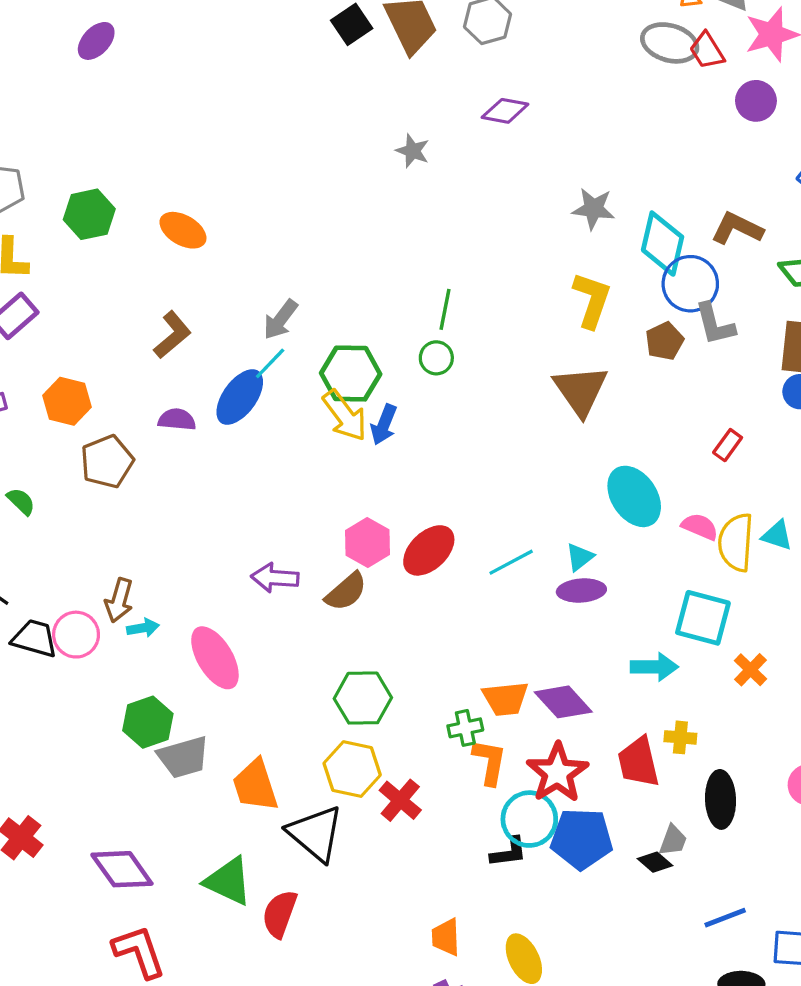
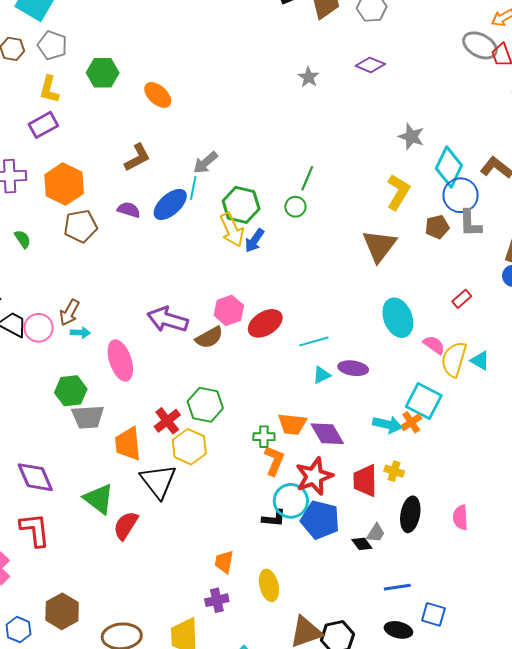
cyan line: (270, 363) -> (193, 188), turned -45
orange hexagon: (67, 401) -> (64, 184), size x1.4
cyan triangle: (580, 557) -> (322, 375), moved
purple arrow: (275, 578) -> (168, 320), size x1.4
orange cross: (751, 670) -> (411, 422), moved
red cross: (400, 800) -> (167, 421), moved

